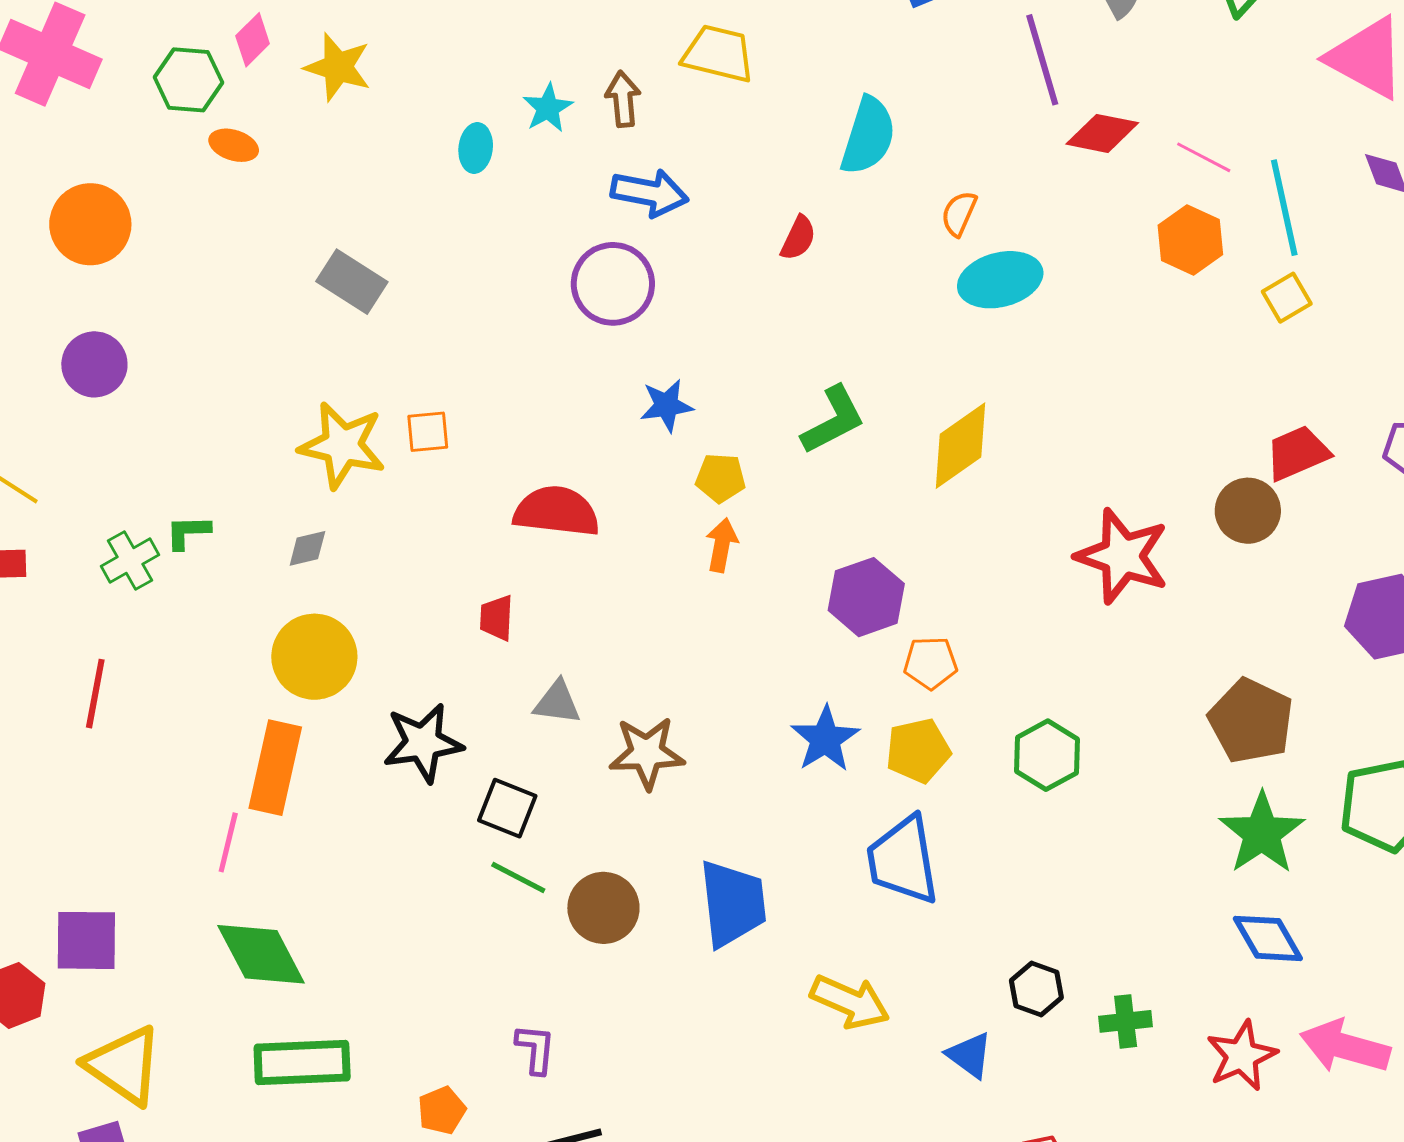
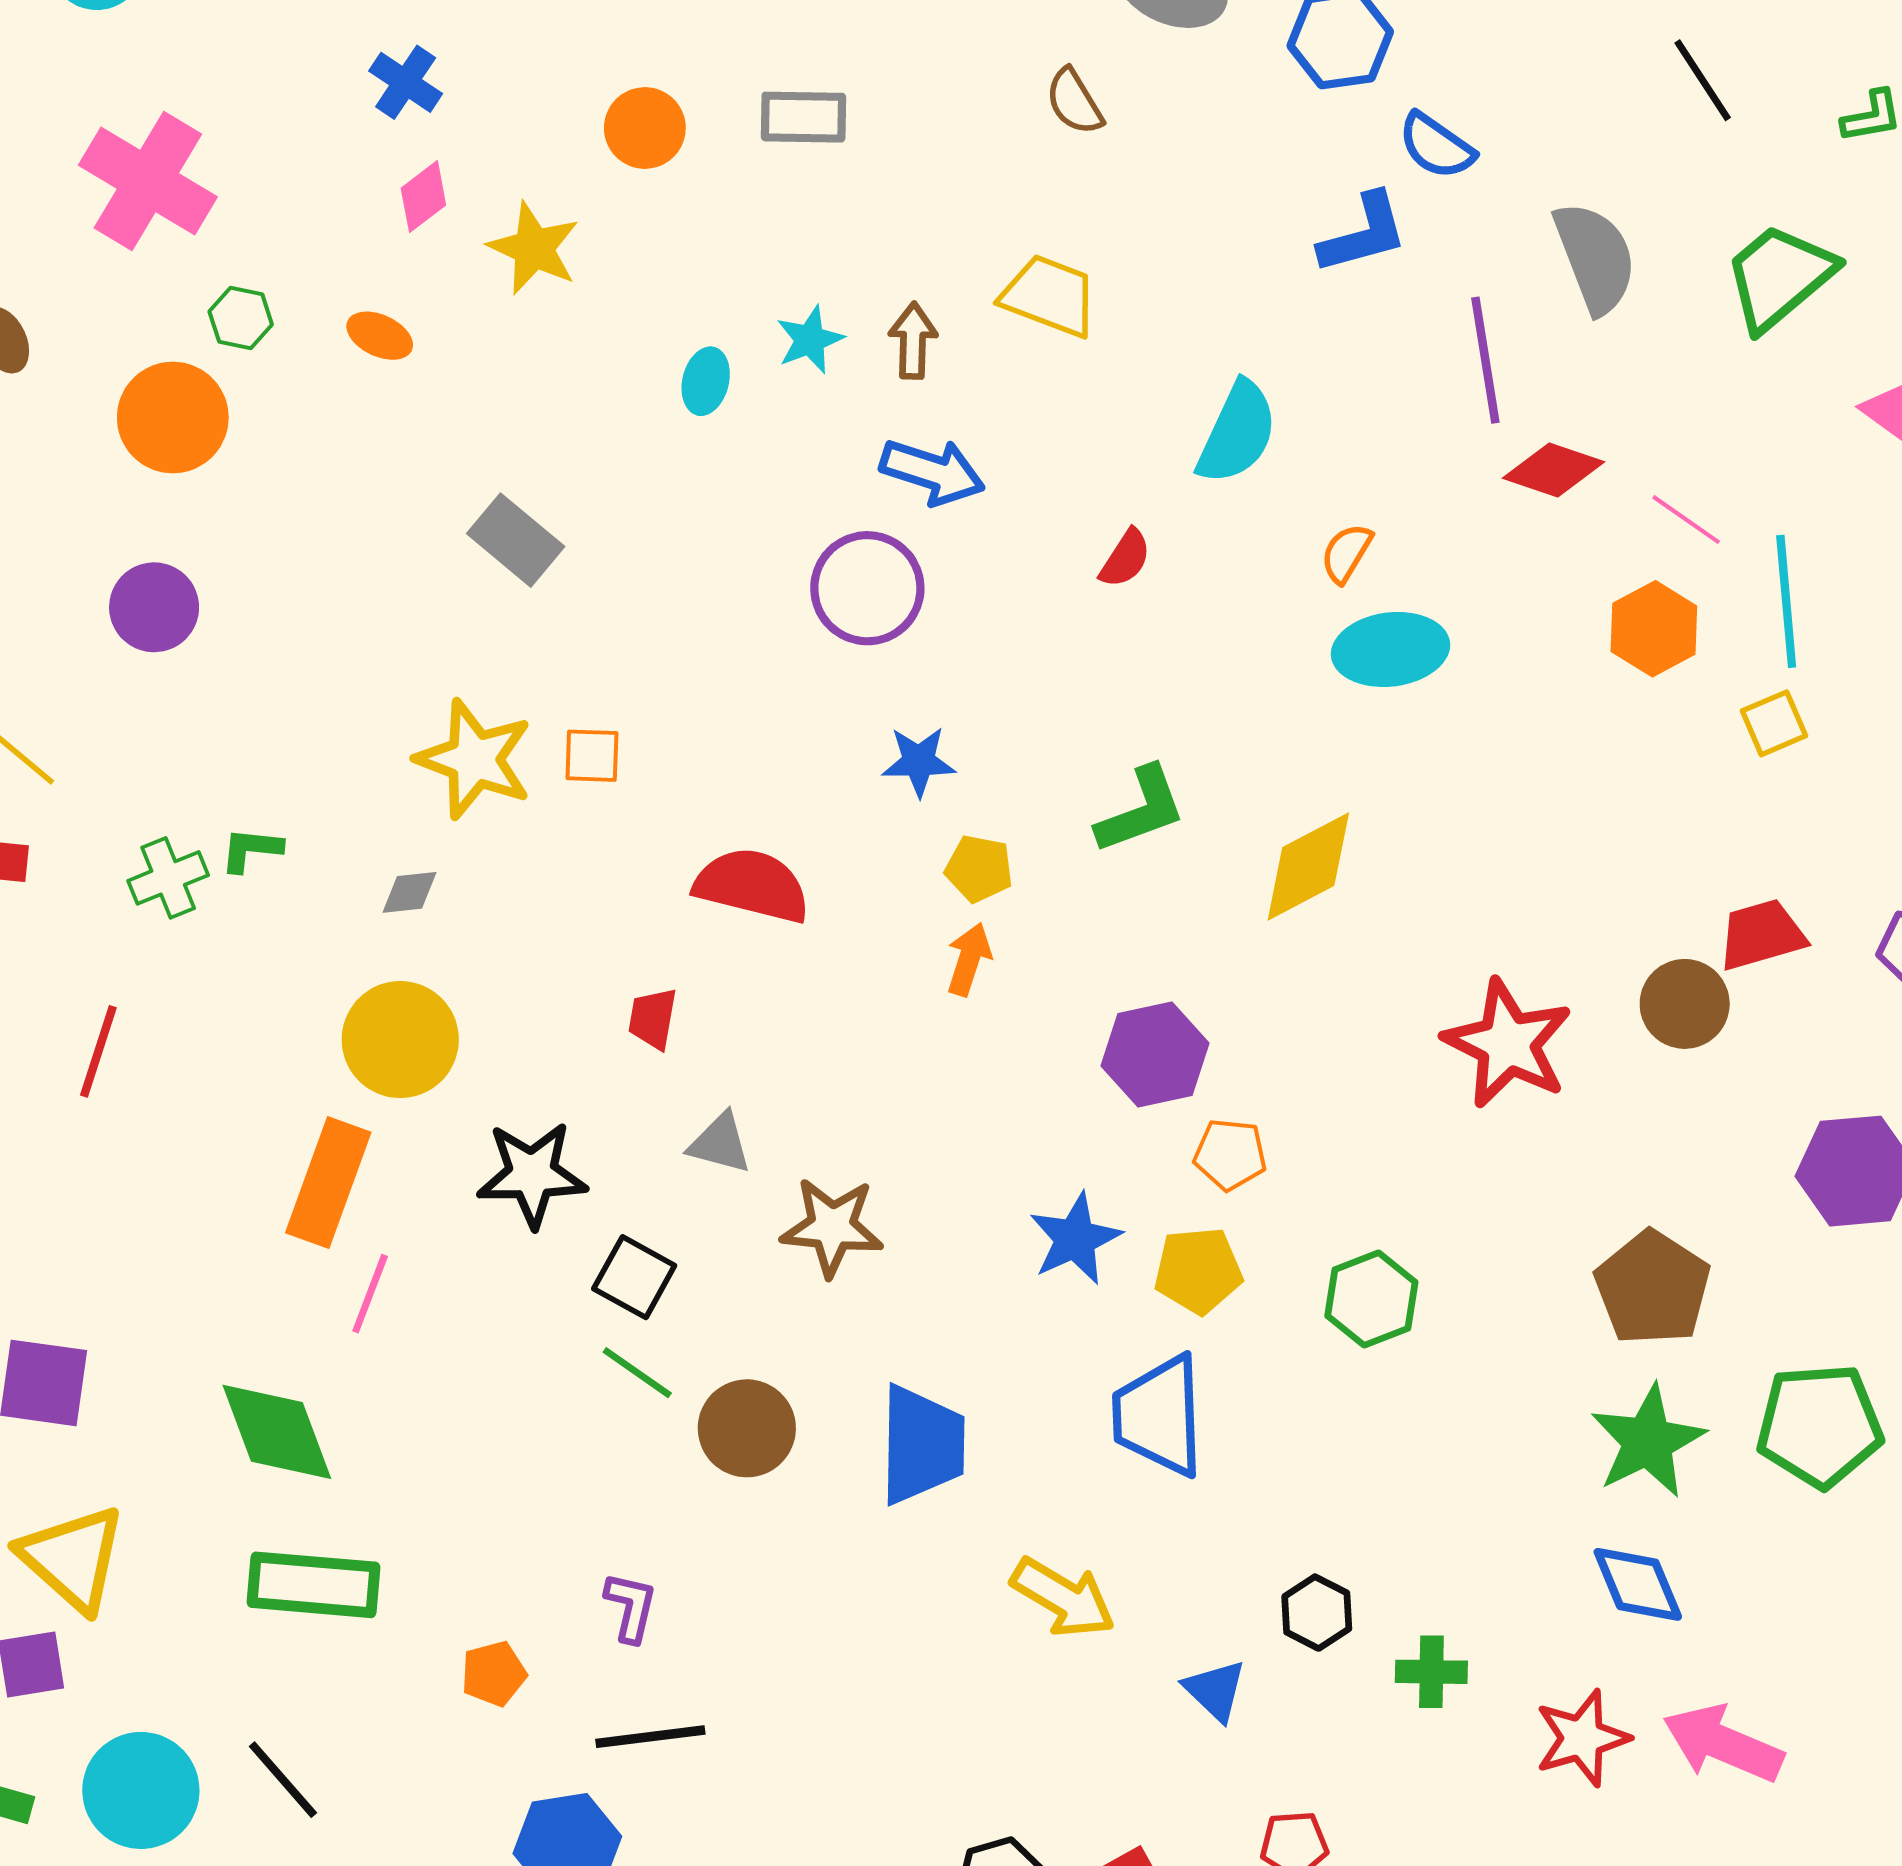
green hexagon: (188, 80) -> (241, 318), moved, size x0.7
pink line: (228, 842) -> (370, 1294), moved

